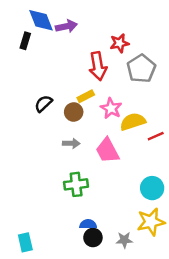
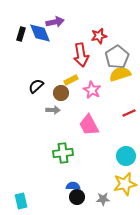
blue diamond: (41, 20) -> (40, 33), moved
yellow semicircle: (133, 122) -> (120, 74), moved
gray arrow: (71, 143) -> (53, 110), moved

